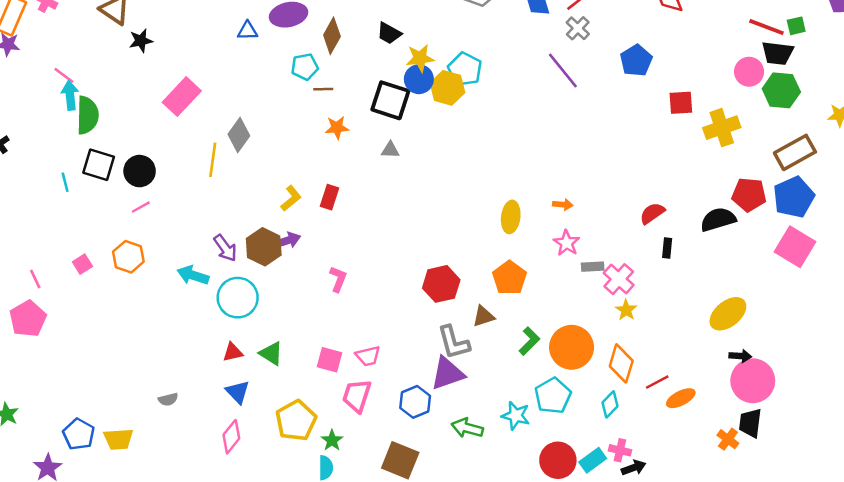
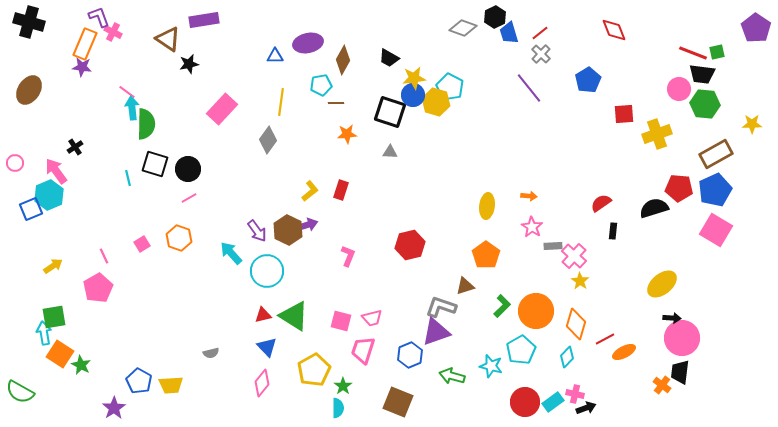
yellow line: (213, 160) -> (281, 102), moved
cyan arrow: (193, 275) -> (231, 253), turned 30
red hexagon: (441, 284) -> (410, 245), moved
gray L-shape: (454, 342) -> (441, 307), turned 124
green triangle: (271, 353) -> (294, 316), size x1.5

